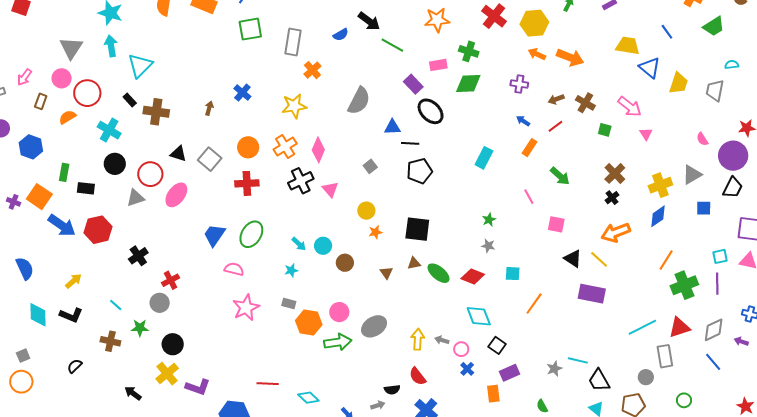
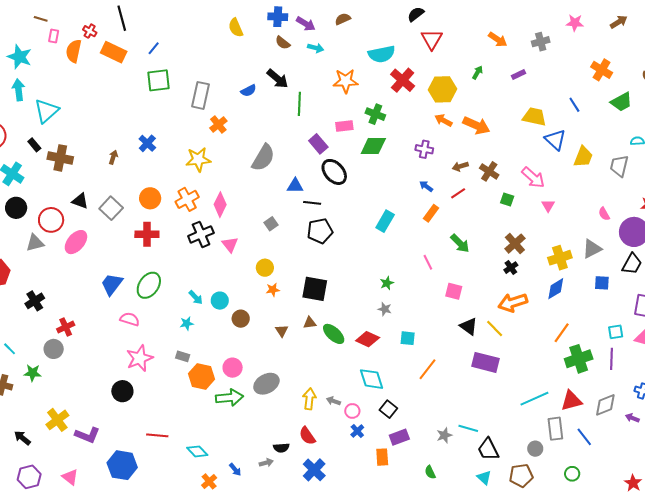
green line: (392, 45) -> (299, 104), turned 60
black circle: (173, 344) -> (122, 391), moved
blue line: (713, 362) -> (584, 437), moved

